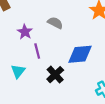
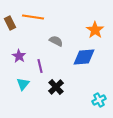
purple star: (25, 32) -> (19, 56), moved
blue diamond: (80, 54) -> (84, 57), moved

